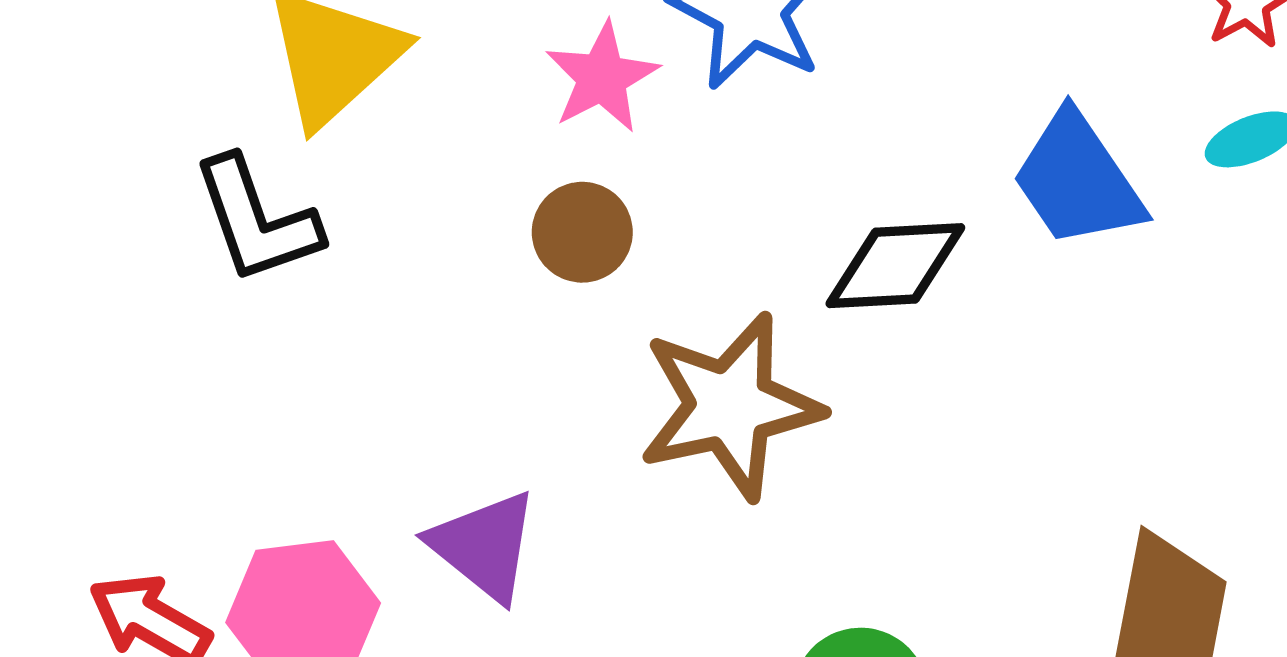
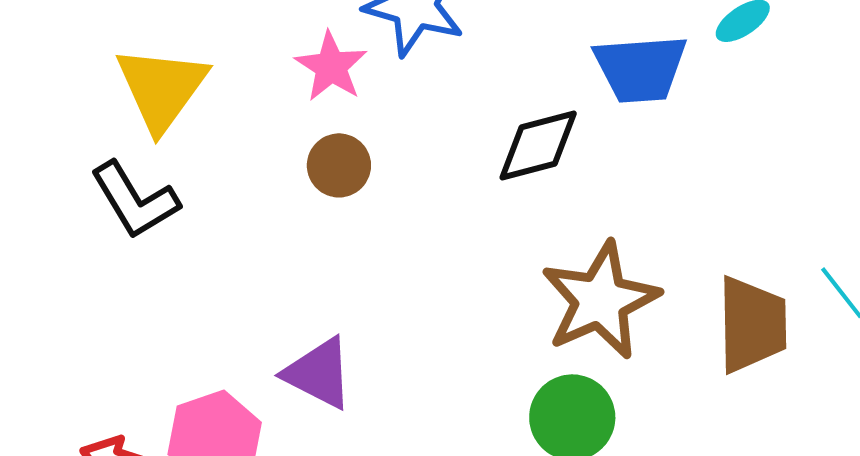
blue trapezoid: (1078, 180) -> (640, 69), turned -48
brown star: (730, 406) -> (600, 300), moved

